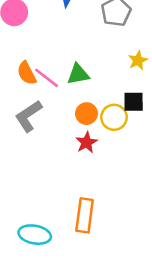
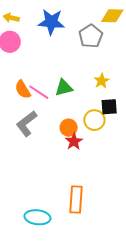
yellow star: (138, 60) -> (102, 81), moved
orange circle: (86, 114) -> (69, 128), moved

